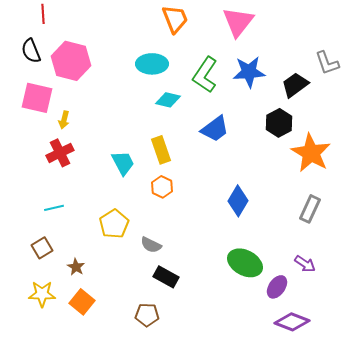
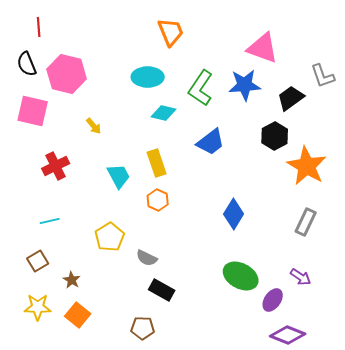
pink triangle: (238, 22) -> (263, 48), moved, turned -48
yellow arrow: (64, 120) -> (94, 126), moved, turned -54

